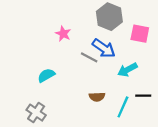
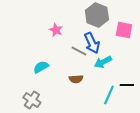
blue arrow: (104, 48) -> (92, 43), turned 30
cyan arrow: (127, 70) -> (103, 62), moved
brown semicircle: (97, 97) -> (76, 79), moved

